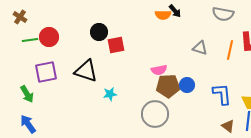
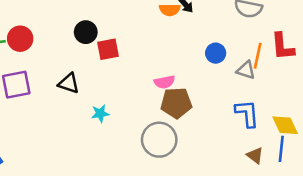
gray triangle: (200, 48) -> (246, 70), moved
black triangle: (86, 71) -> (69, 83), size x0.7
blue circle: (187, 85) -> (216, 53), moved

